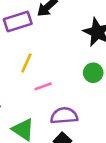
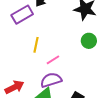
purple semicircle: (64, 116) -> (51, 80), moved

